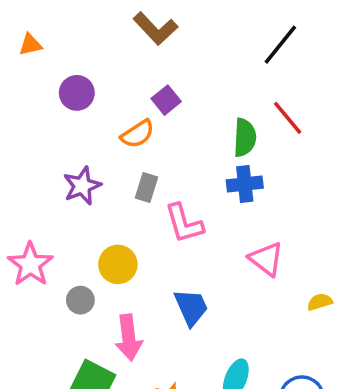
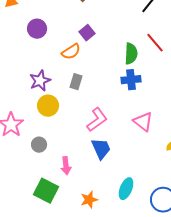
pink L-shape: (184, 223) -> (97, 120), moved, turned -110
yellow circle: (118, 264) -> (48, 106), moved
pink arrow: (129, 338) -> (66, 166), size x0.7

